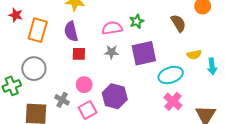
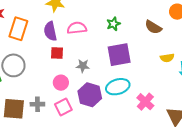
brown semicircle: (178, 23) -> (153, 27), turned 150
pink semicircle: (112, 28) -> (77, 28), moved
gray star: (112, 52) -> (83, 66), moved
cyan ellipse: (171, 75) -> (118, 87), moved
gray cross: (62, 100) -> (37, 104), moved, turned -32

